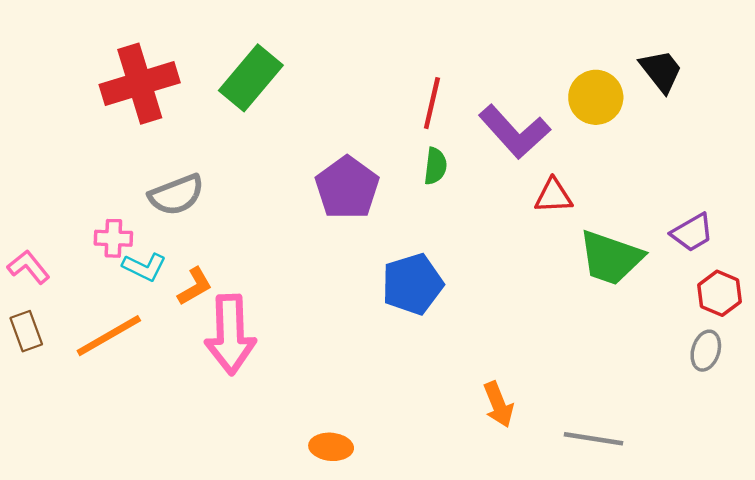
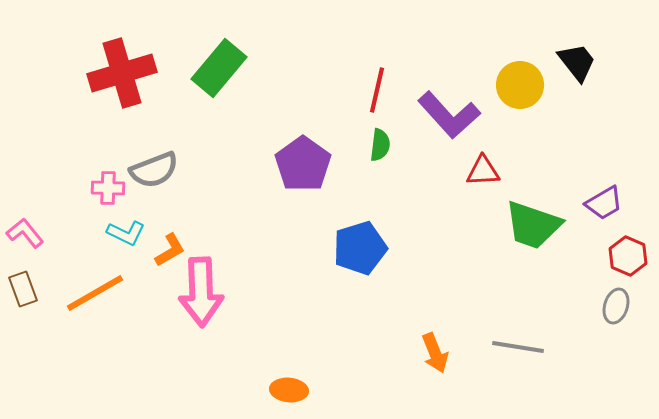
pink cross: (113, 238) -> (108, 188), moved
gray line: (594, 439) -> (518, 347), moved

